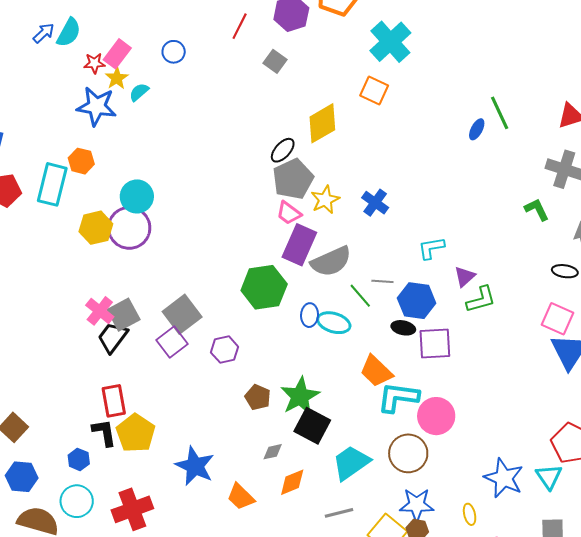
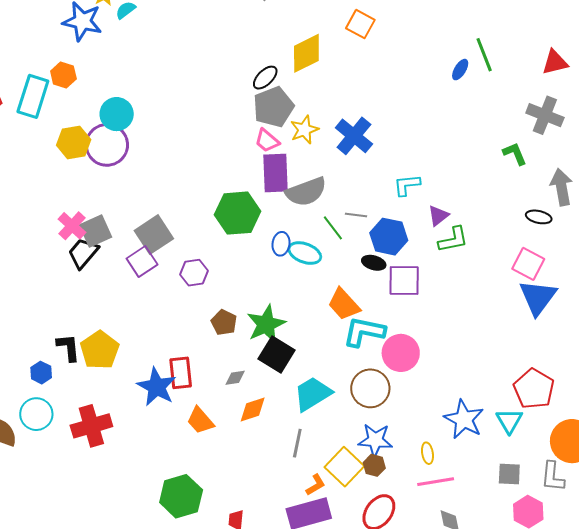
blue cross: (375, 203) -> (354, 136), size x1.4
purple rectangle: (299, 245) -> (276, 173), turned -30
red rectangle: (114, 401) -> (181, 373), moved
gray line: (339, 513) -> (297, 443), turned -68

